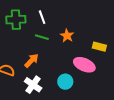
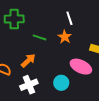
white line: (42, 17) -> (69, 18), moved
white cross: (33, 85) -> (29, 85), turned 30

